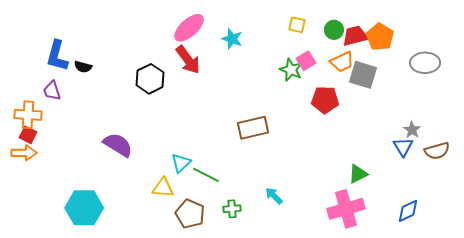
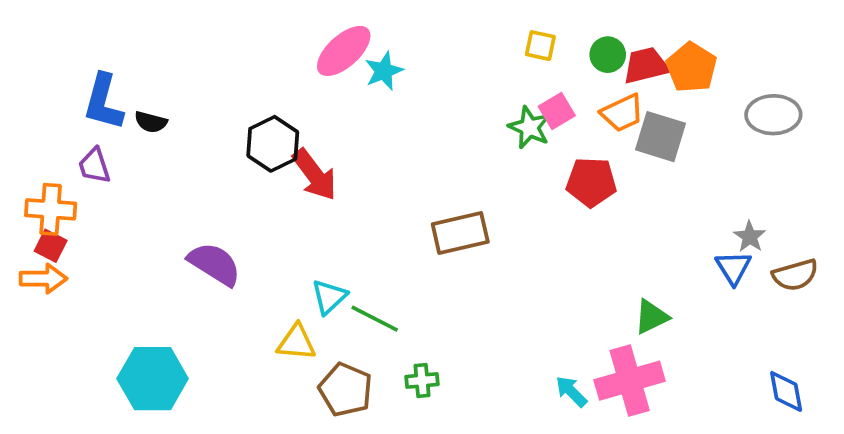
cyan star: (232, 39) -> (384, 71), moved, turned 30
red arrow: (188, 60) -> (315, 175), moved
cyan arrow: (274, 196) -> (571, 391), moved
blue diamond: (408, 211) -> (786, 391), moved, turned -75

